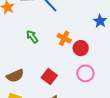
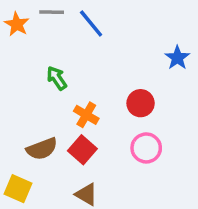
orange cross: (64, 38) -> (86, 115), moved
brown semicircle: (15, 76) -> (42, 149), moved

